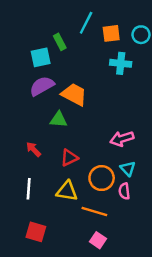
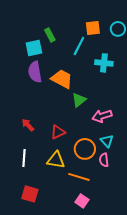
cyan line: (86, 23) -> (79, 46), moved
cyan cross: (121, 63) -> (104, 63), moved
purple semicircle: (42, 86) -> (35, 72), turned -70
green triangle: (59, 119) -> (79, 100), moved, turned -42

